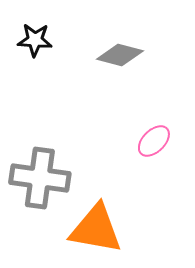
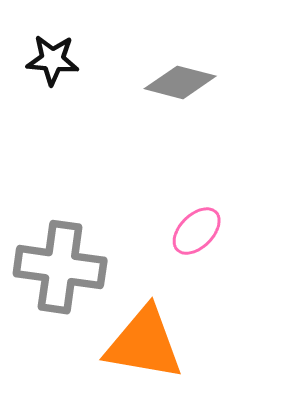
pink ellipse: (154, 141) -> (197, 231), moved

